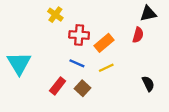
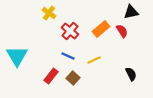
red cross: (79, 35) -> (70, 31), turned 36
red semicircle: (138, 35) -> (122, 31), turned -48
orange rectangle: (104, 43) -> (101, 29), moved

